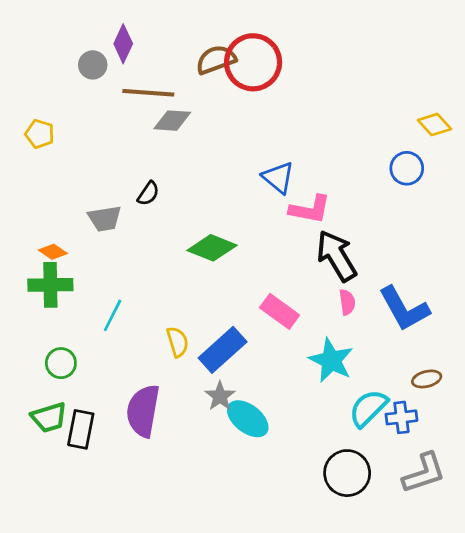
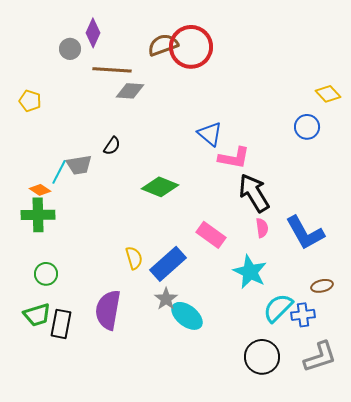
cyan line: (113, 315) -> (59, 172), moved

